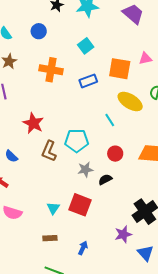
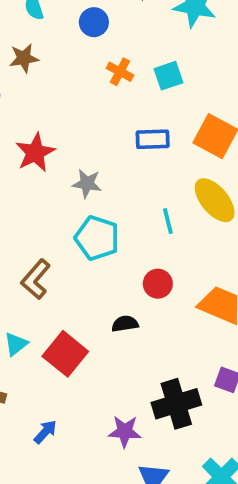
orange cross: (51, 70) -> (120, 72), moved, size x0.6
red star: (33, 123) -> (35, 153), moved
brown L-shape: (49, 151) -> (36, 279), moved
gray star: (85, 170) -> (87, 184), moved

